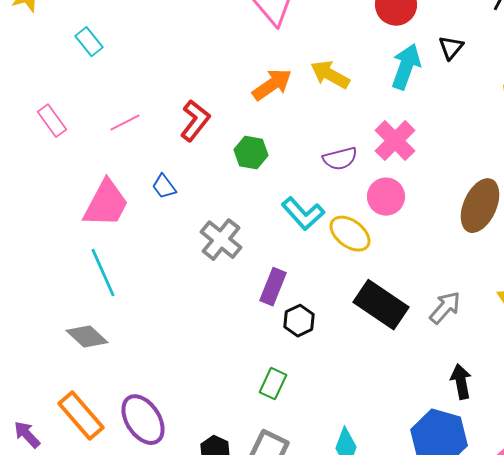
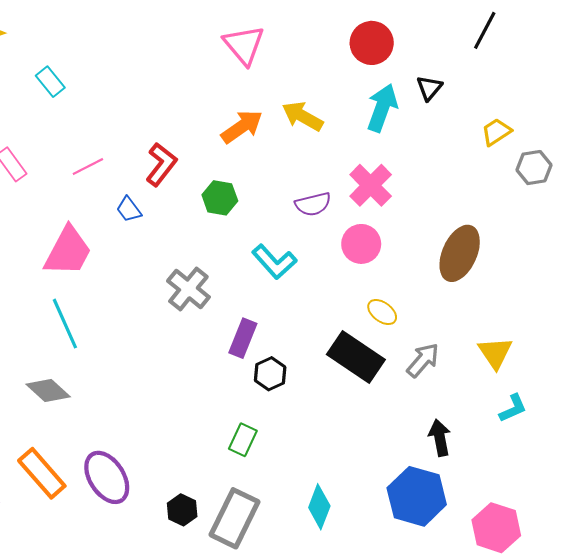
blue trapezoid: (164, 187) -> (129, 209), moved
yellow ellipse: (350, 234) -> (382, 312), moved, size x0.7

